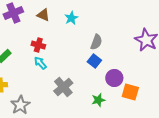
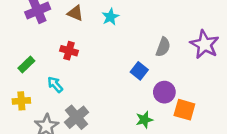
gray semicircle: (96, 42) -> (163, 47), moved
cyan arrow: (40, 63) -> (55, 85), moved
gray cross: (63, 87) -> (77, 117), moved

